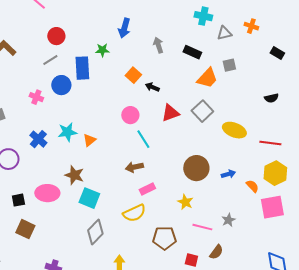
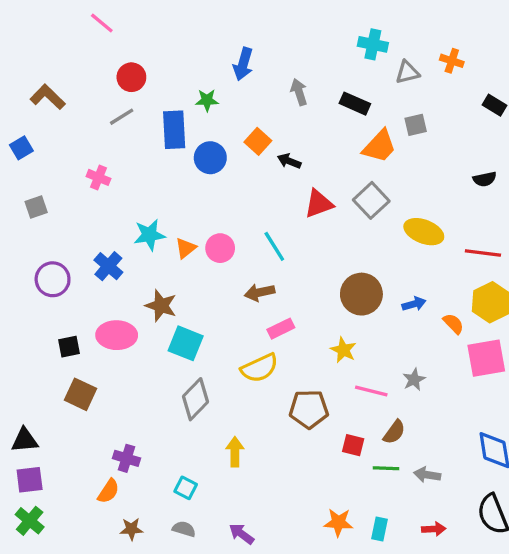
blue circle: (61, 85) -> (210, 158), moved
pink circle: (130, 115) -> (220, 248), moved
blue cross: (38, 139) -> (108, 266), moved

